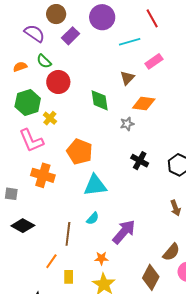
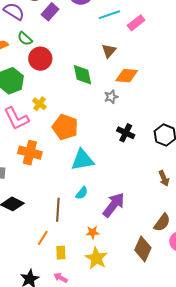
pink rectangle: (154, 61) -> (136, 23), moved
yellow cross: (50, 118) -> (39, 104), moved

